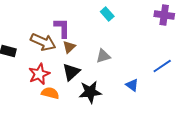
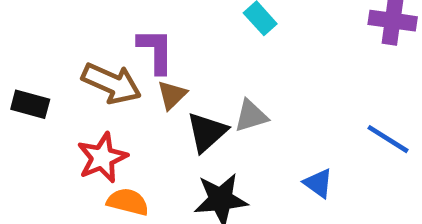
blue line: (162, 66) -> (388, 139), turned 66
black triangle: (71, 72) -> (207, 132), moved

